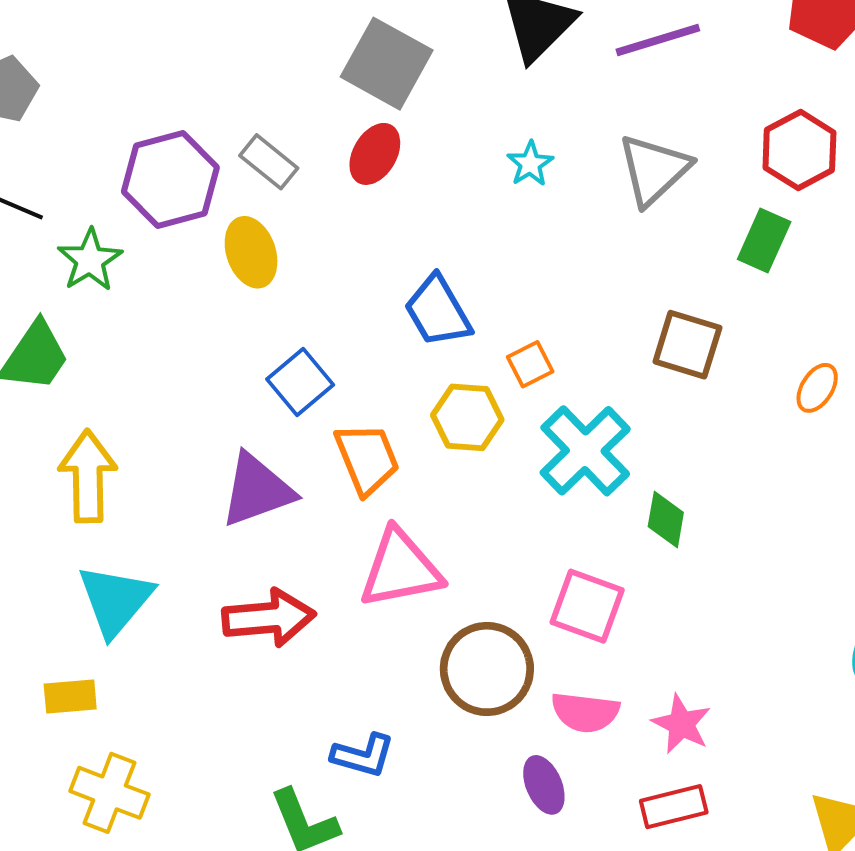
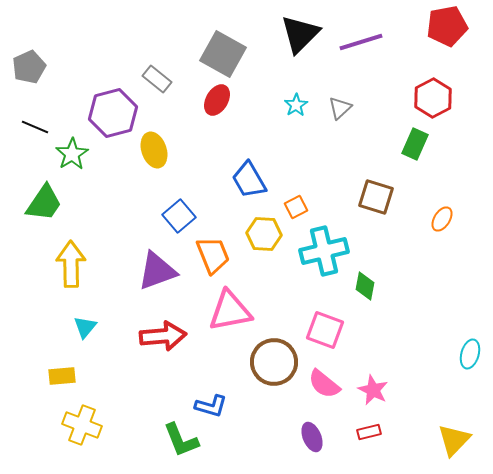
gray rectangle: (269, 162) -> (157, 79), moved
gray triangle: (654, 170) -> (340, 108), moved, size x0.6
cyan cross: (585, 451) -> (324, 251), turned 30
cyan triangle: (115, 600) -> (85, 327), size x0.6
pink semicircle: (585, 712) -> (324, 384), turned 32
purple ellipse: (544, 785) -> (312, 437), moved
red rectangle: (674, 807) -> (369, 432), size x0.7

